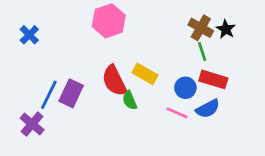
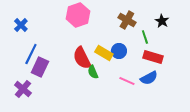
brown cross: (201, 28) -> (127, 20), moved
blue circle: (185, 88) -> (119, 51), moved
purple rectangle: (71, 93) -> (40, 67), moved
blue line: (49, 95) -> (31, 54), moved

